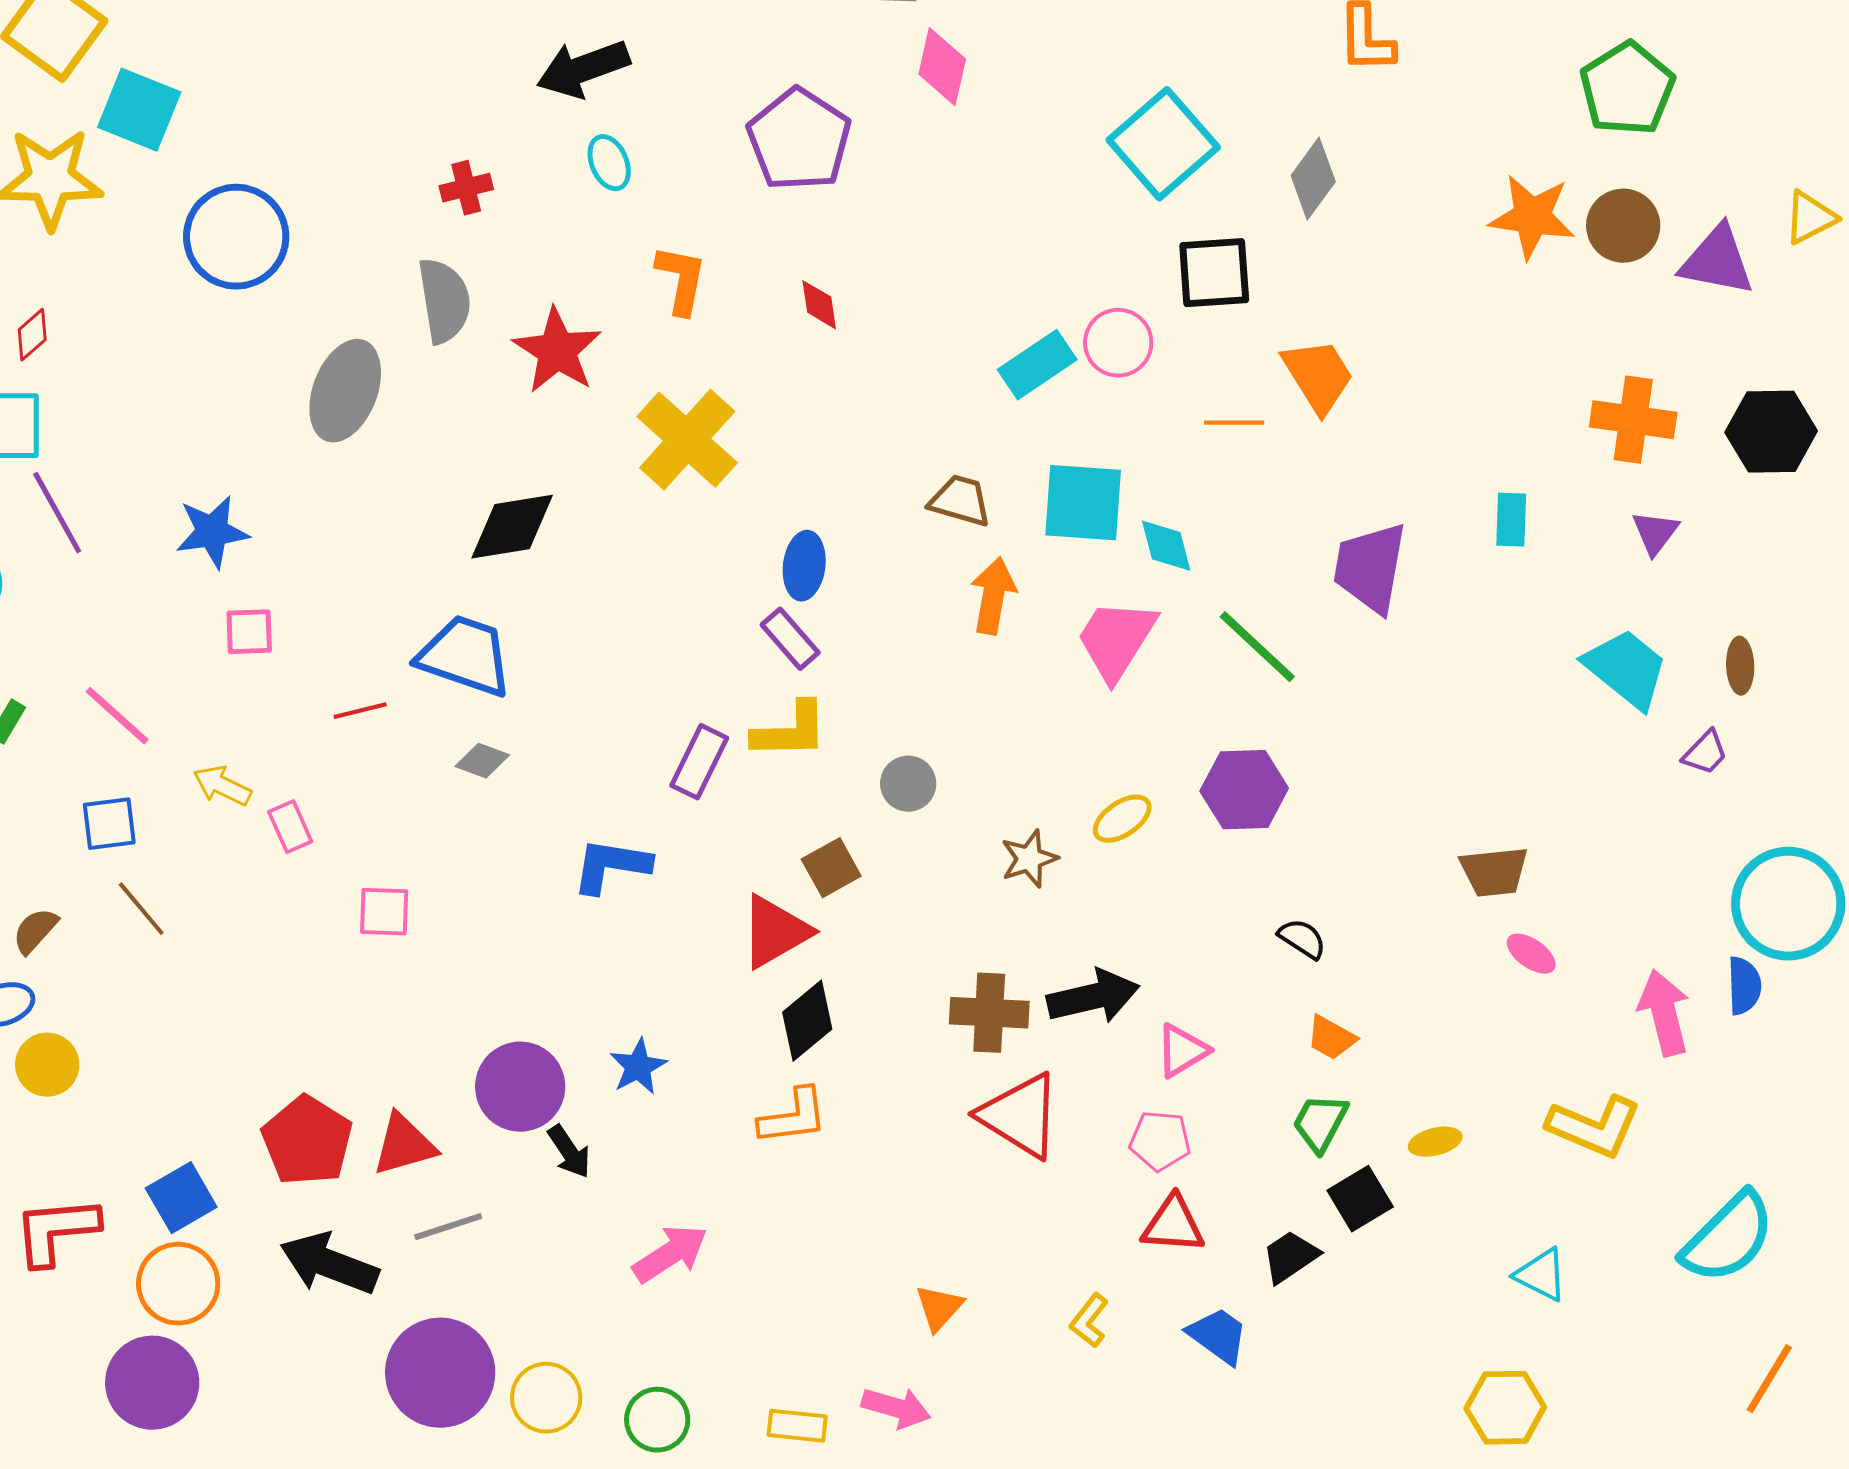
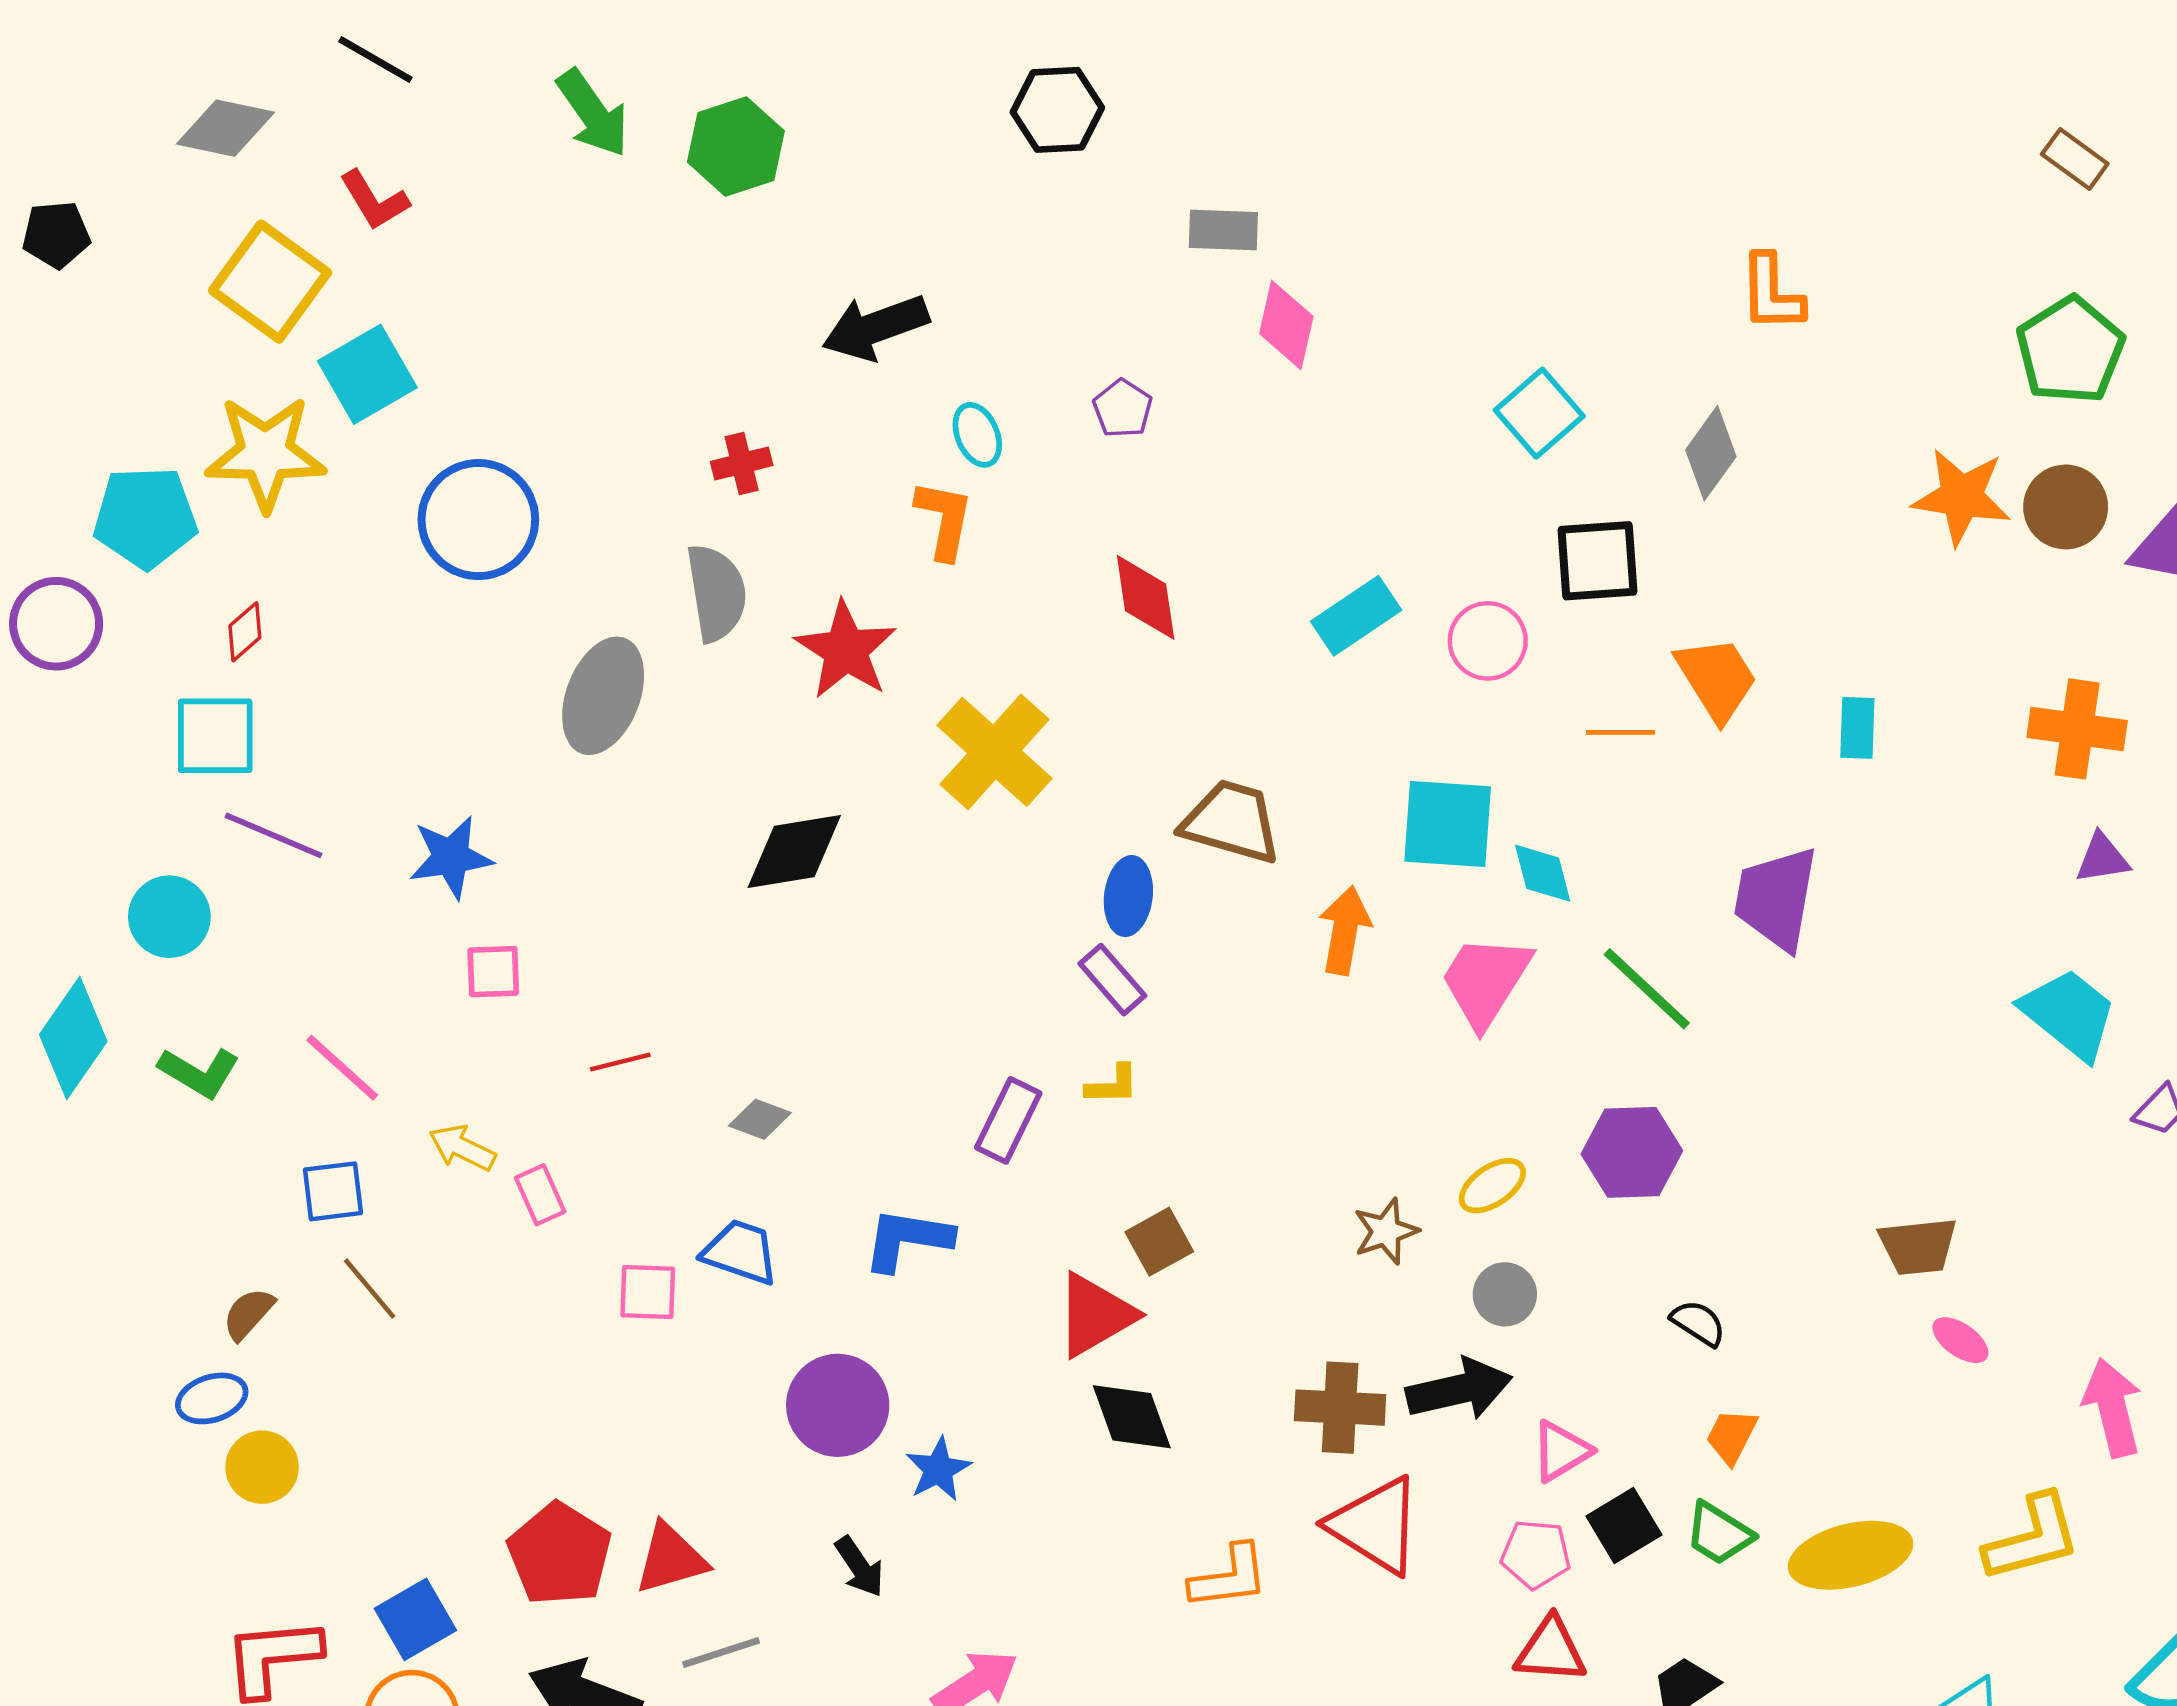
cyan square: (139, 110) -> (367, 374), turned 38
purple pentagon: (799, 140) -> (1123, 409), size x0.5
cyan square: (1163, 144) -> (1539, 413), size x0.7
cyan ellipse: (609, 163) -> (977, 435), moved
orange L-shape: (681, 280) -> (944, 520), moved
red diamond: (819, 305) -> (1146, 597), size x1.5
cyan rectangle: (1037, 365) -> (1356, 616), moved
brown trapezoid: (960, 501) -> (1231, 822), moved, size x1.4
purple line: (57, 513) -> (274, 835), turned -38
cyan rectangle: (1511, 520) -> (1857, 728), moved
purple triangle: (1655, 533) -> (2102, 858), turned 44
blue trapezoid: (465, 656) -> (740, 1252), moved, size x0.7
yellow L-shape: (790, 731) -> (1112, 1085), size x0.6
gray circle: (908, 784) -> (1505, 1294), moved
black diamond: (807, 1021) -> (1132, 1417), turned -70
orange trapezoid: (1331, 1038) -> (1731, 1436), turned 88
purple circle: (520, 1087) -> (838, 1405), moved
orange L-shape: (793, 1117) -> (1229, 1577), moved
green trapezoid: (1320, 1123) -> (1719, 1533), turned -86
yellow L-shape: (1594, 1127) -> (2032, 1538), turned -38
yellow ellipse: (1435, 1142) -> (1850, 1555), size x2.0
black square: (1360, 1199) -> (1624, 1525), moved

